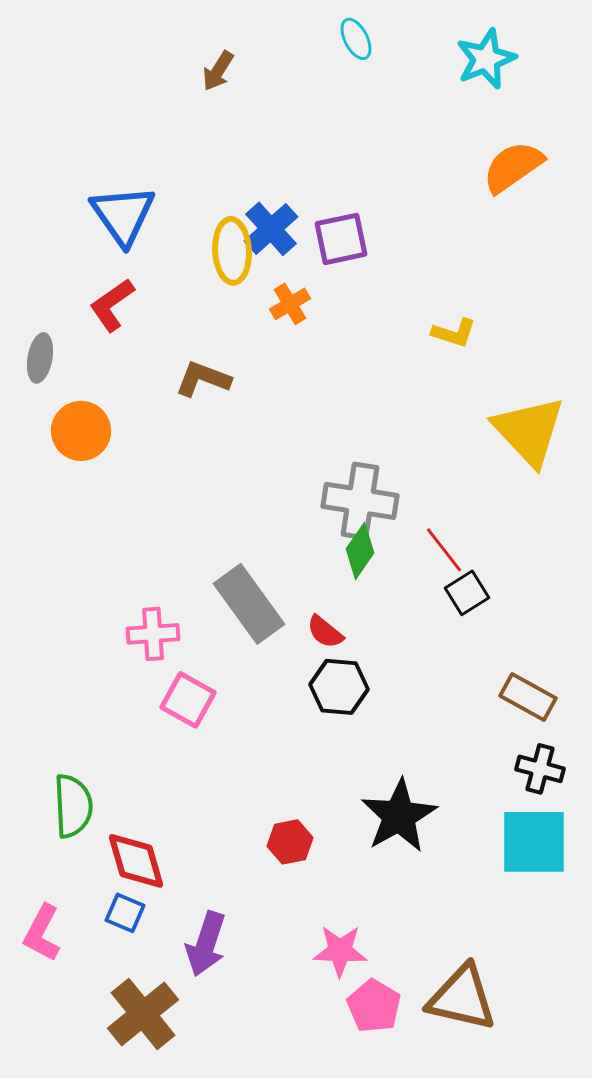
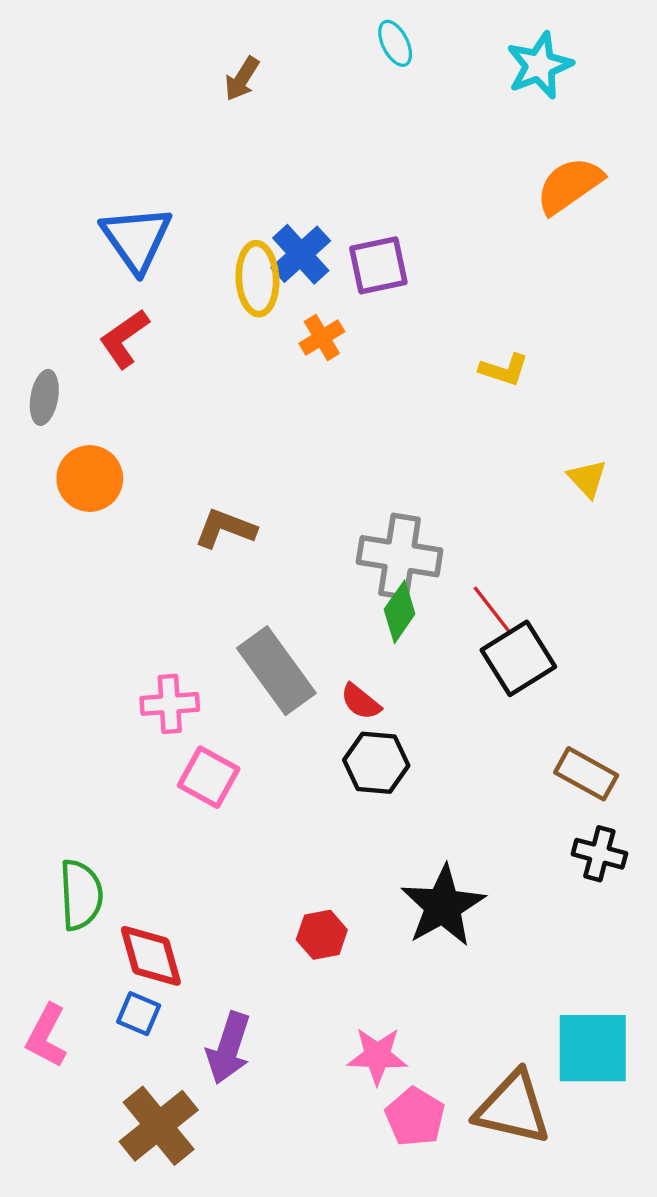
brown L-shape: (203, 379) -> (225, 528), moved
yellow triangle: (529, 431) -> (587, 478), size x0.5
black square: (467, 593) -> (518, 658), size x1.5
cyan square: (534, 842) -> (593, 1048), moved

